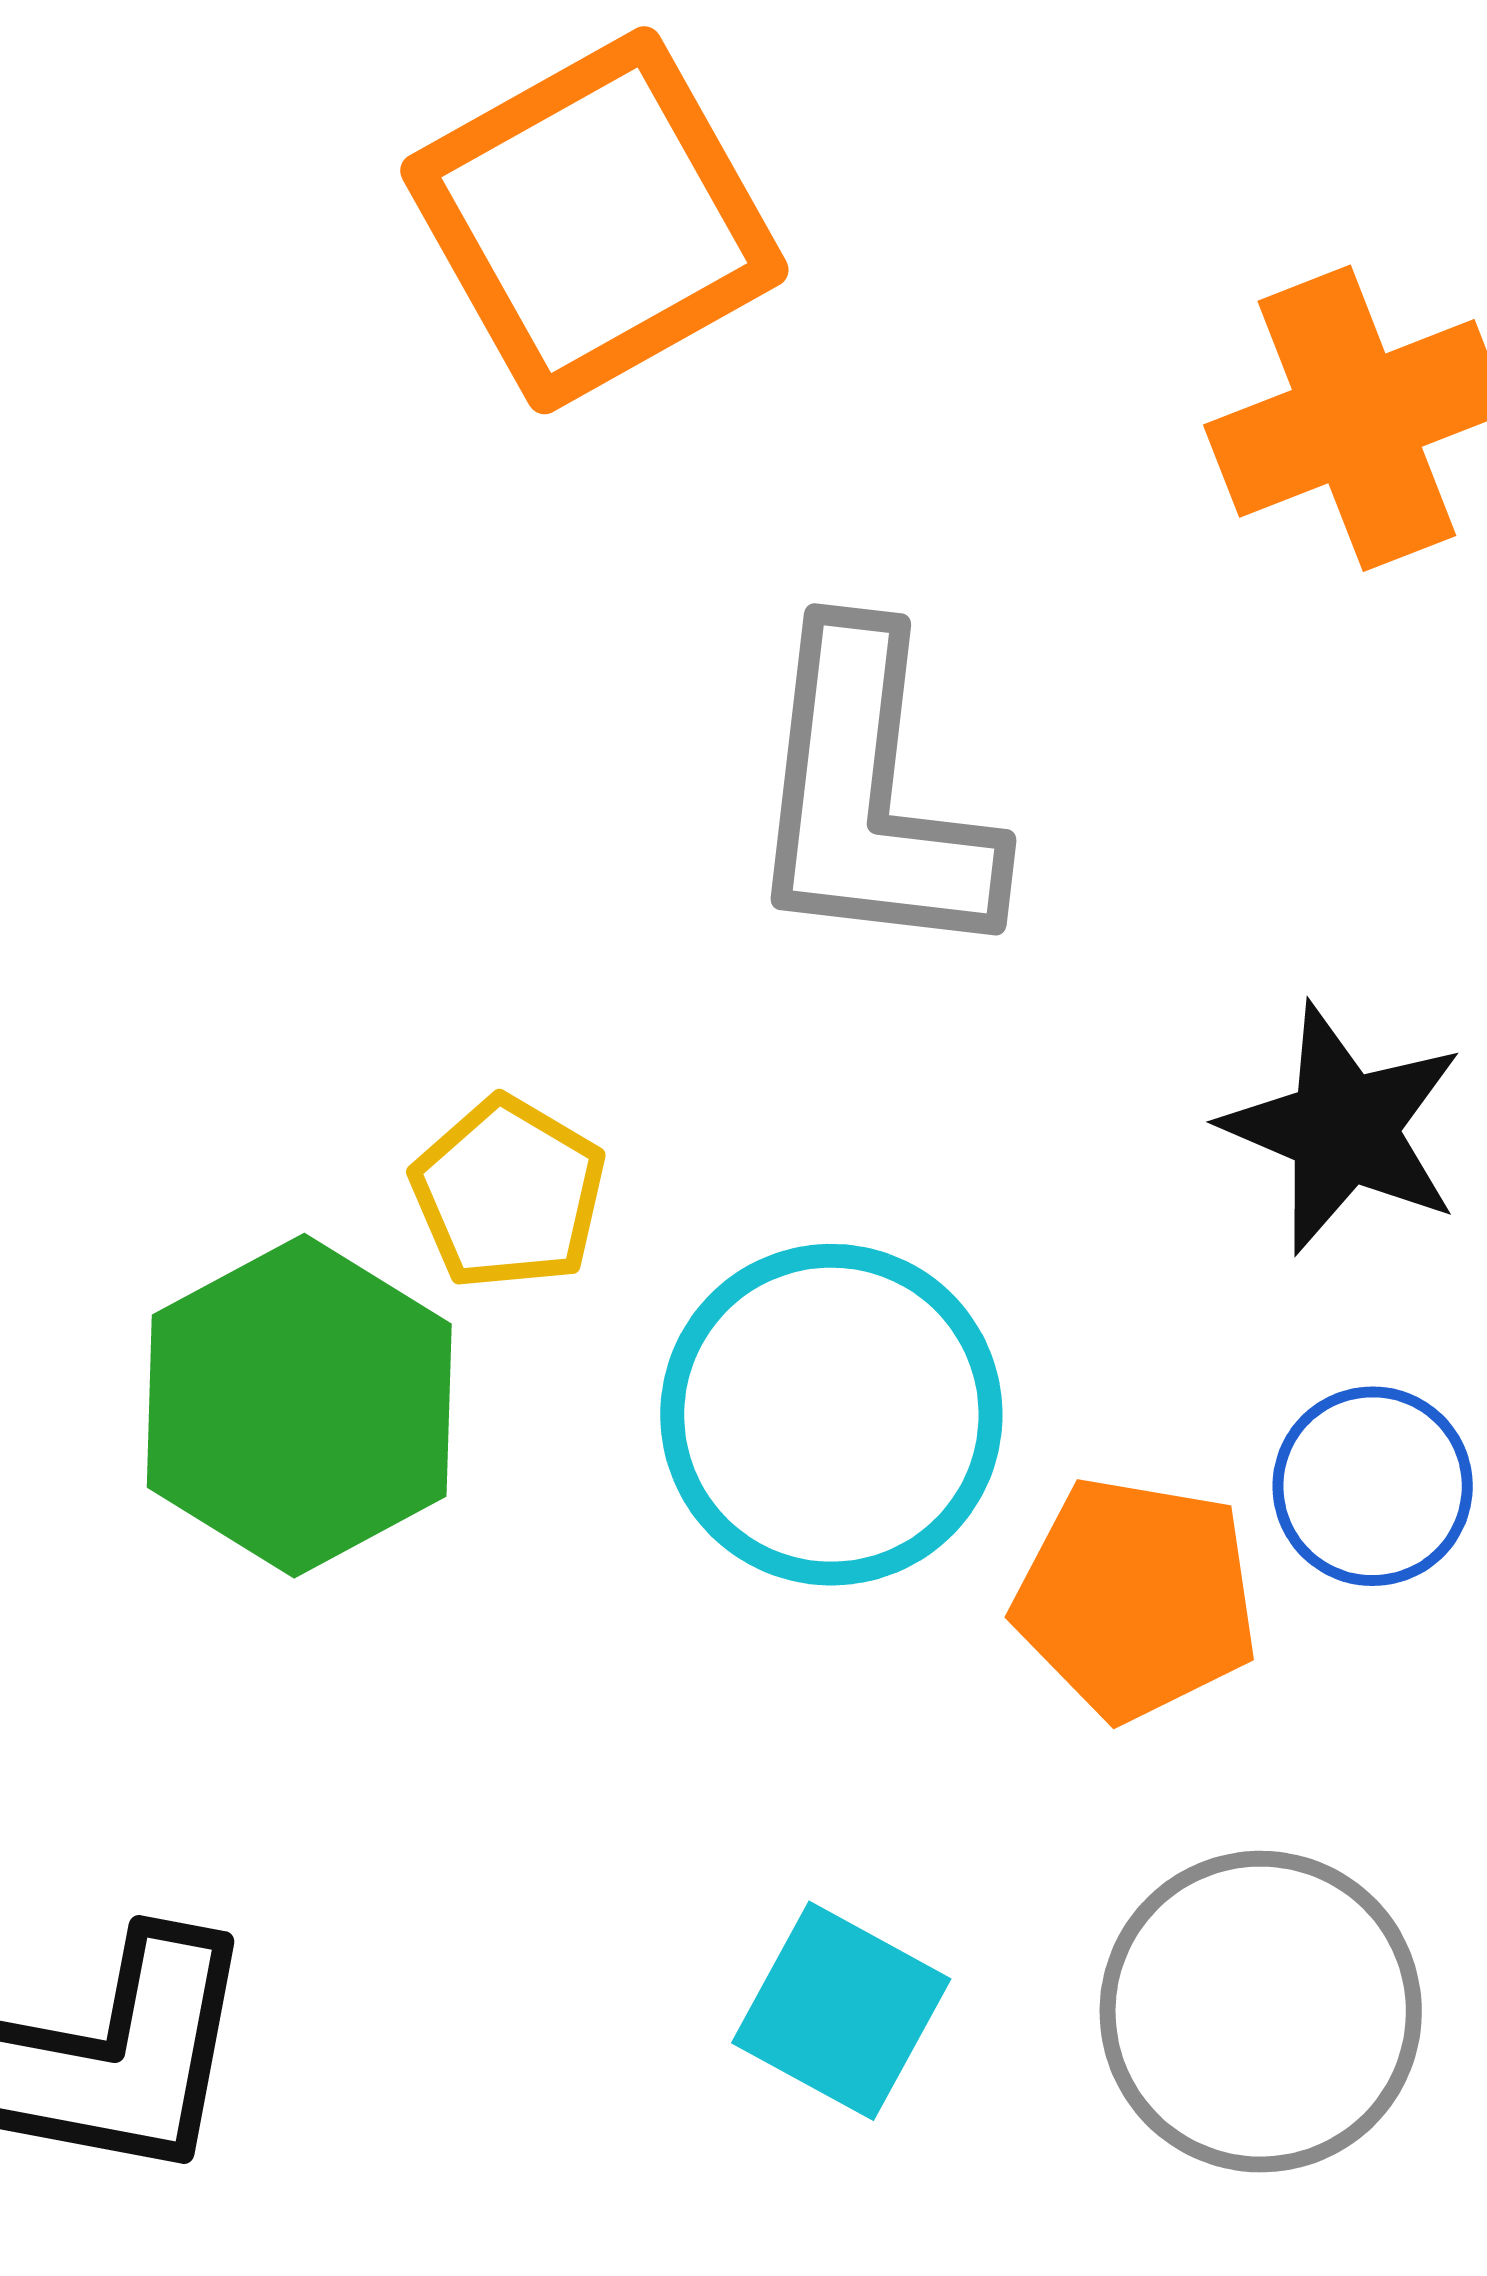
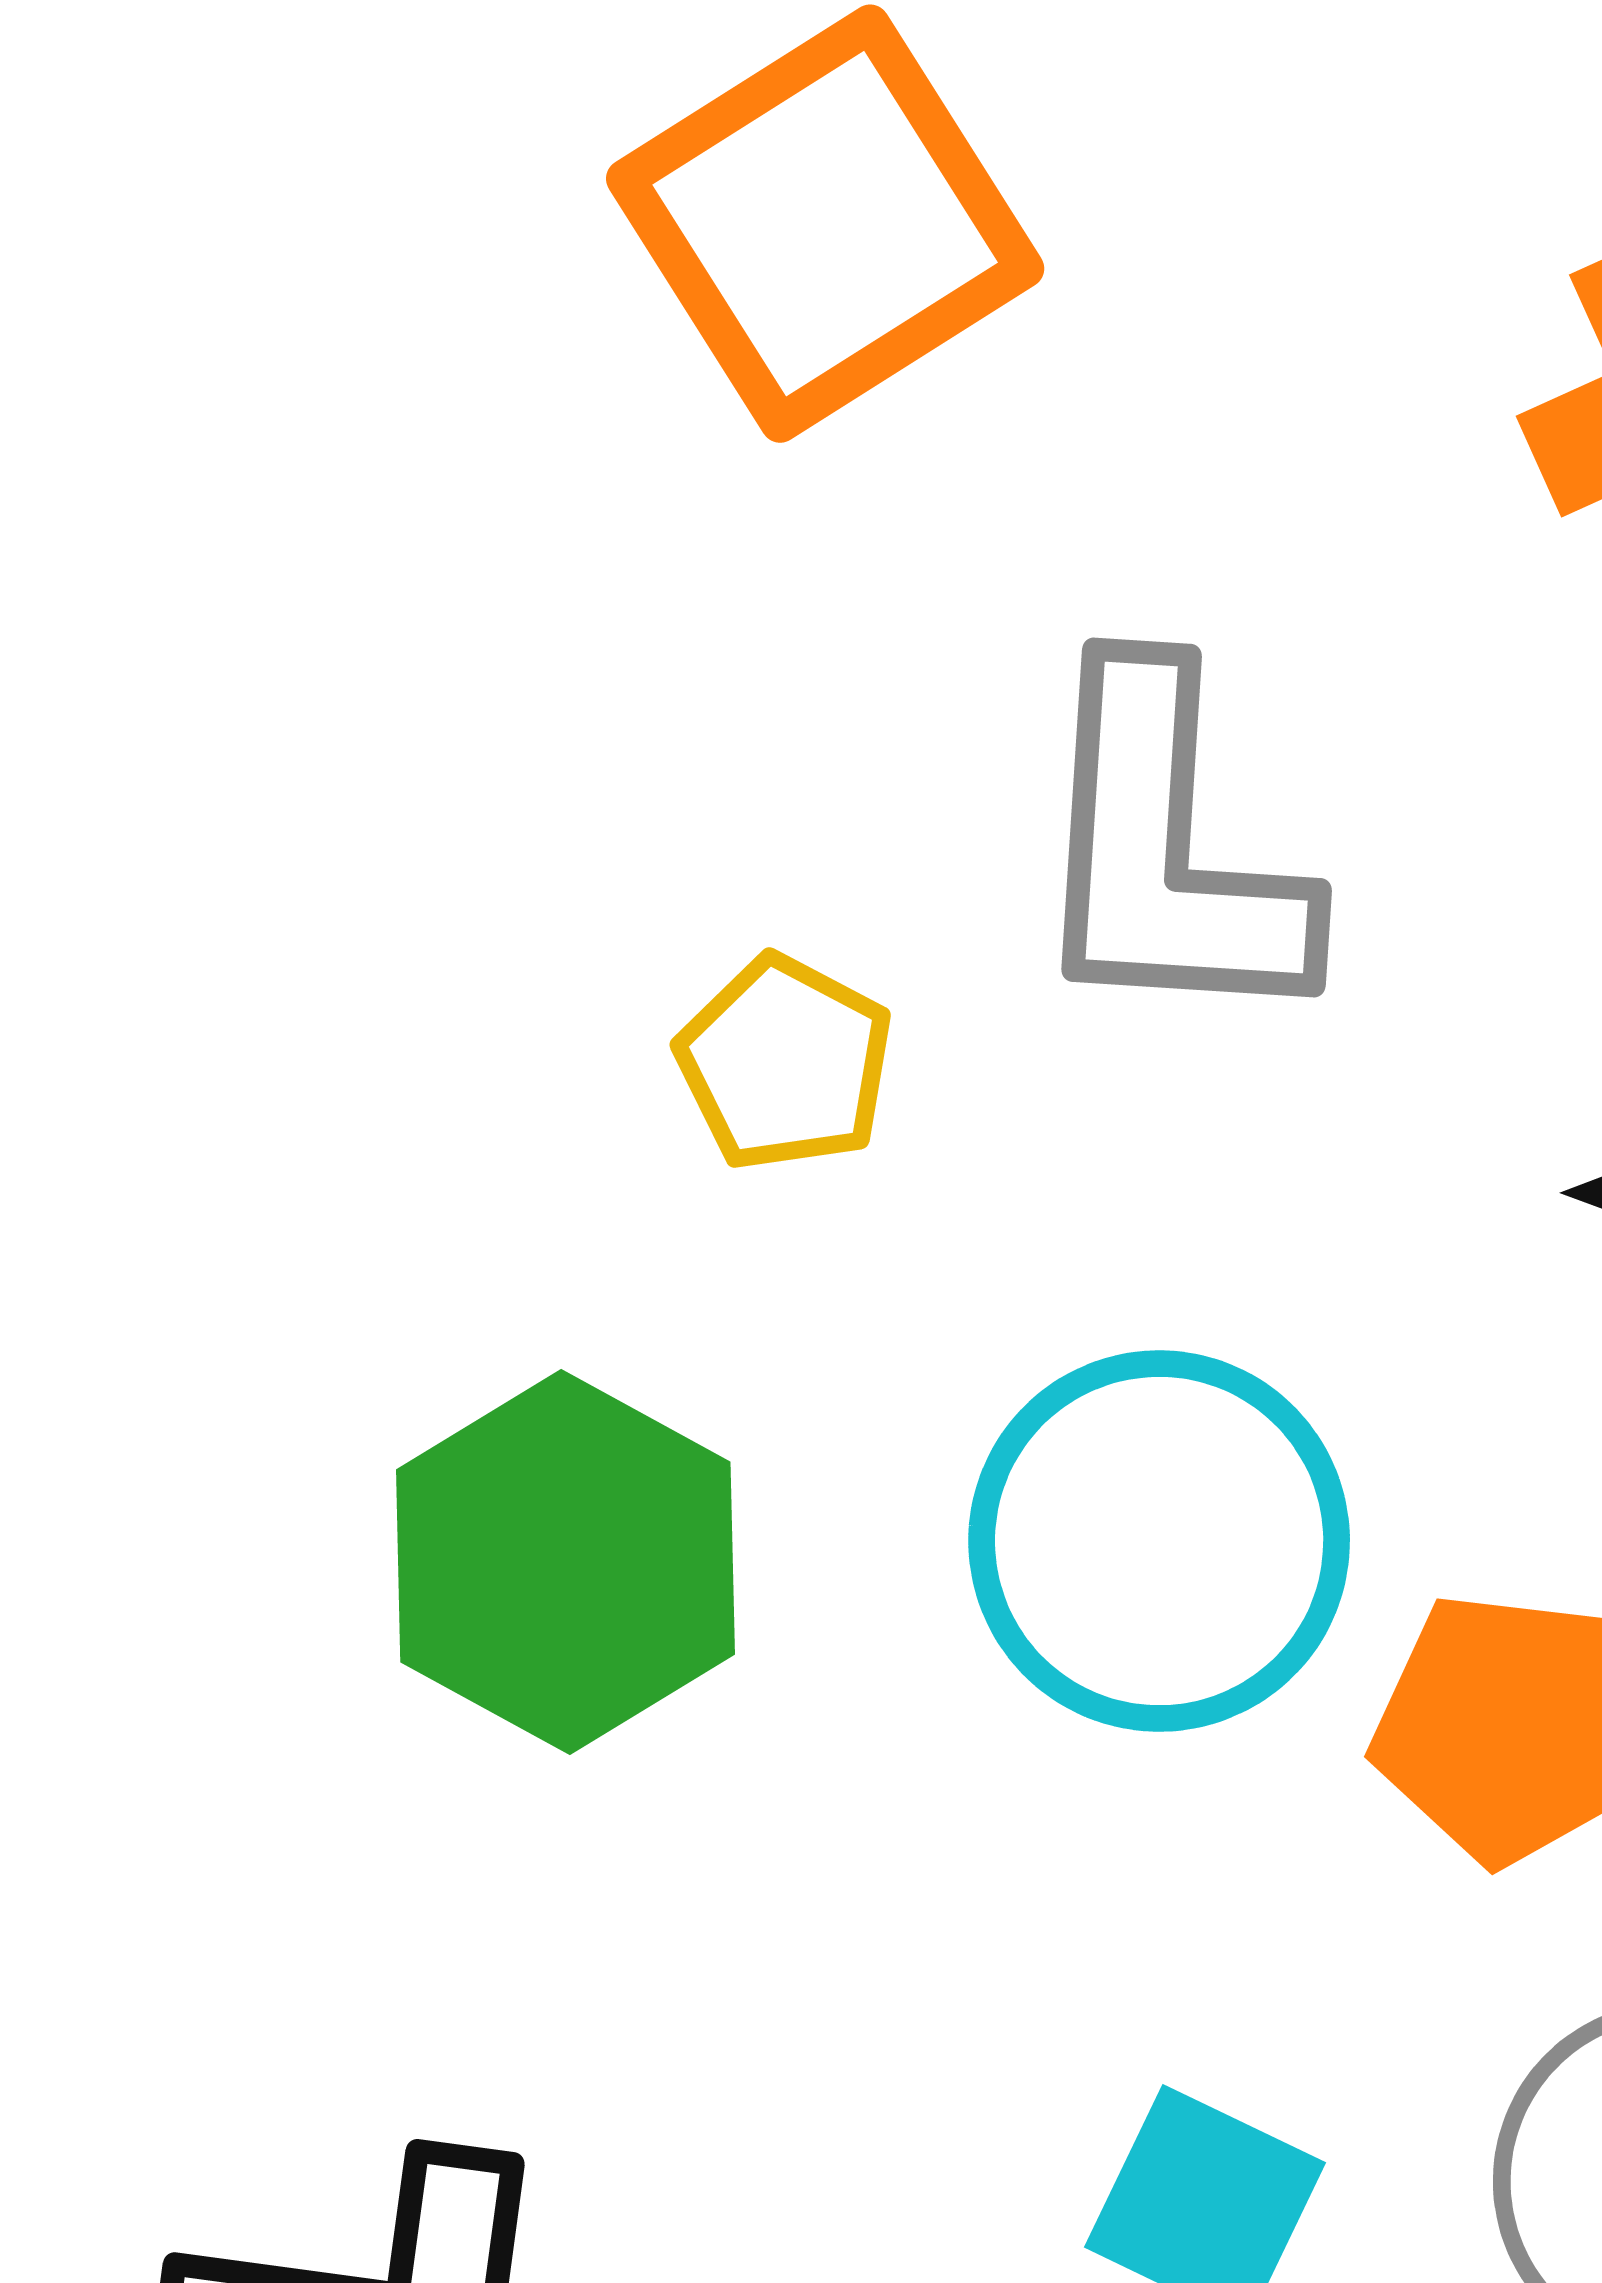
yellow pentagon: (508, 1193) -> (785, 1063), moved

